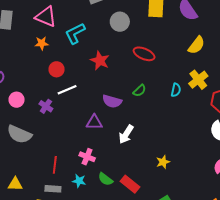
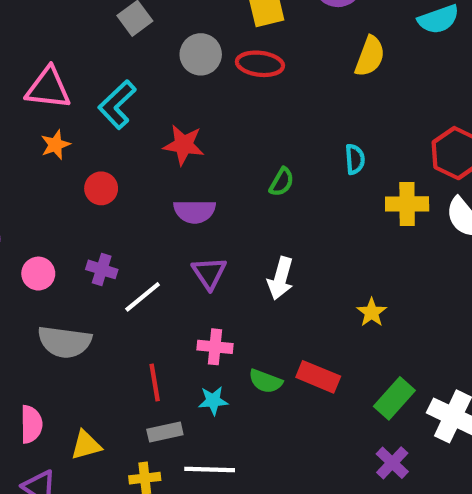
red ellipse: (144, 54) -> (260, 64), moved
yellow cross: (198, 80) -> (407, 204), moved, turned -36
white line: (67, 90) -> (143, 297), moved
purple semicircle: (112, 101) -> (195, 211), moved
purple triangle: (94, 122) -> (209, 273), turned -48

